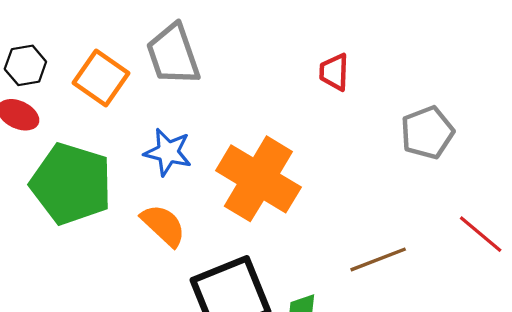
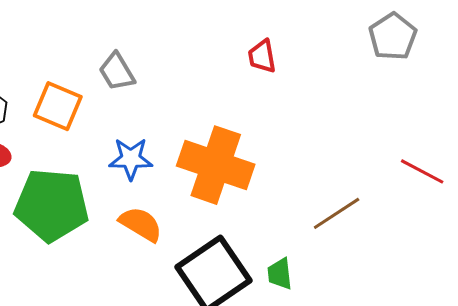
gray trapezoid: (173, 54) -> (117, 72), size x0.7
gray pentagon: (427, 133) -> (393, 36), moved

